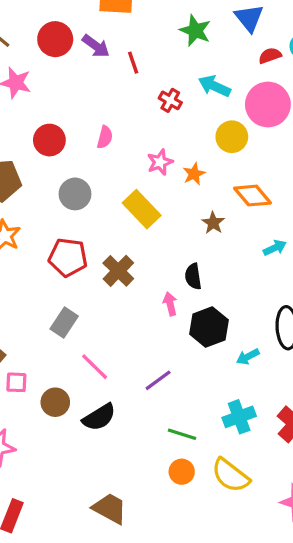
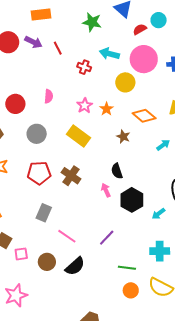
cyan cross: (239, 417) -> (160, 251), turned 30

